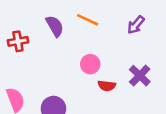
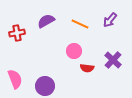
orange line: (88, 20) -> (80, 24), moved
purple semicircle: (55, 26) -> (46, 21), turned -90

